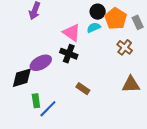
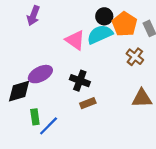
cyan semicircle: (94, 28) -> (100, 34), size x1.6
black cross: (69, 54) -> (80, 81), moved
brown rectangle: (83, 89) -> (88, 103), turned -56

